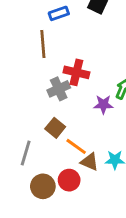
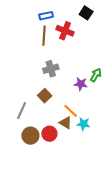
blue rectangle: (59, 13) -> (46, 16), moved
red cross: (76, 72) -> (65, 31), moved
orange line: (76, 146) -> (71, 111), moved

